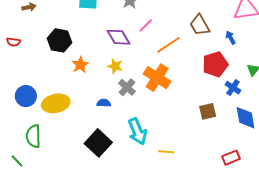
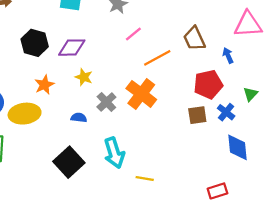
purple diamond: (119, 37) -> (72, 48), moved, turned -65
orange star: (80, 65) -> (44, 85), moved
yellow star: (115, 66) -> (84, 77), moved
brown square: (208, 111) -> (197, 115), moved

